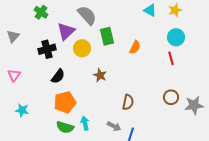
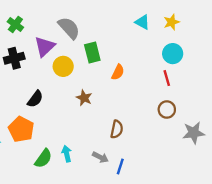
orange semicircle: (135, 47) -> (118, 72), moved
black cross: (47, 49) -> (14, 58), moved
brown circle: (171, 97) -> (167, 109), moved
orange pentagon: (65, 102) -> (21, 129), moved, turned -30
green semicircle: (65, 127) -> (43, 158), turned -72

